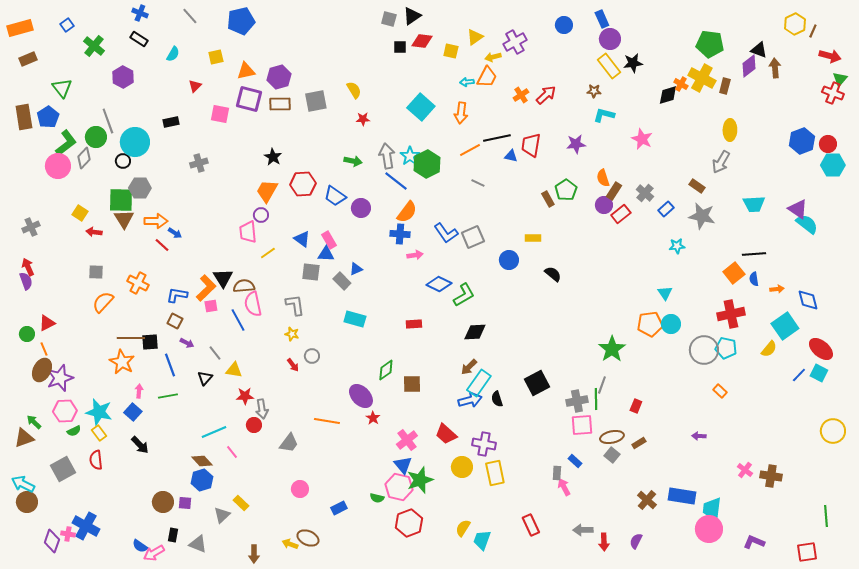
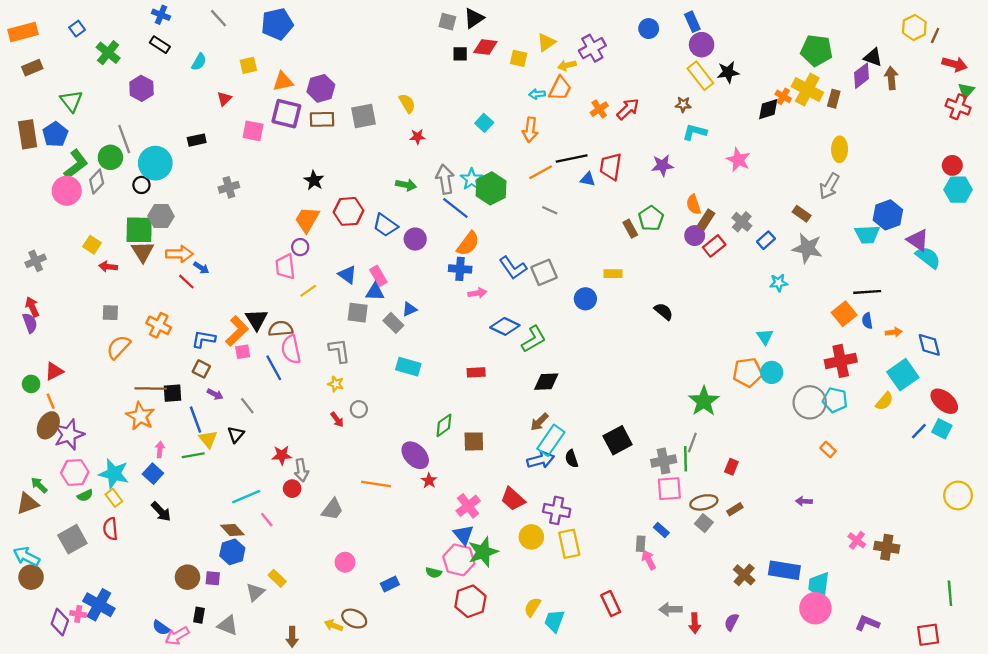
cyan square: (421, 107) -> (484, 123), size x0.6
blue hexagon: (802, 141) -> (888, 215), moved
black semicircle: (553, 274) -> (664, 311), moved
yellow triangle: (234, 370) -> (208, 439), moved, turned 42

